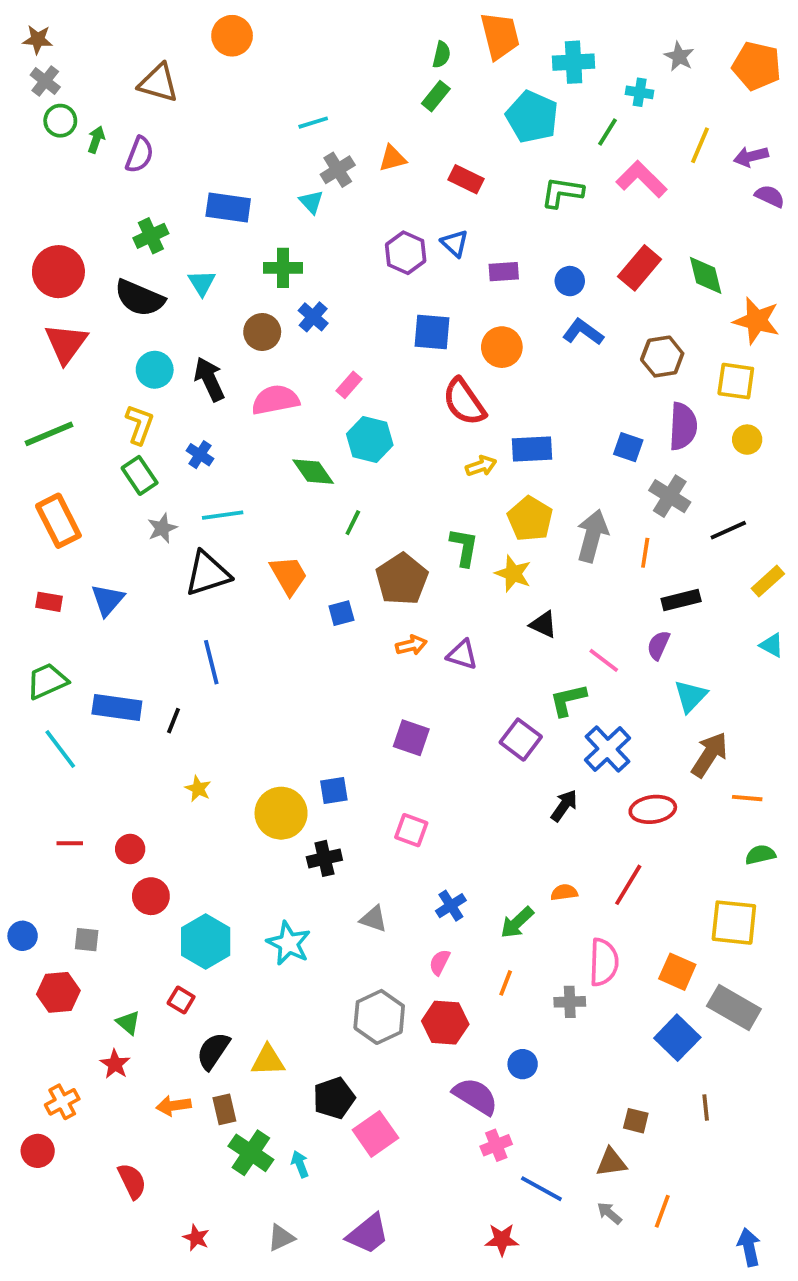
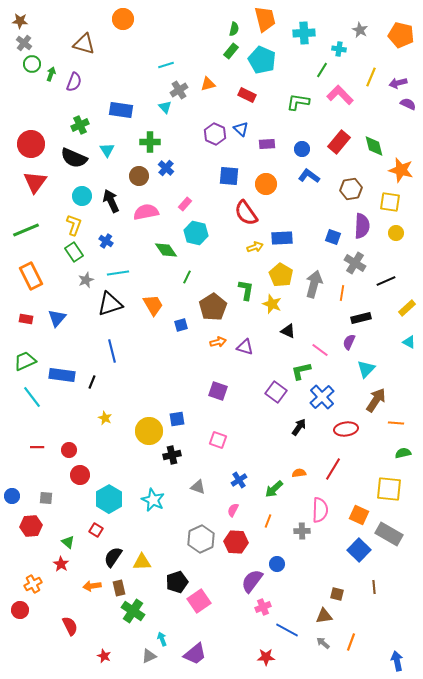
cyan pentagon: (532, 117) -> (262, 60), moved
purple semicircle: (475, 1096) -> (252, 581), turned -85
cyan arrow: (300, 1164) -> (162, 639), moved

